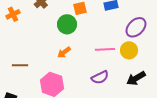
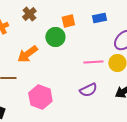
orange arrow: (64, 52) -> (27, 54), moved, size x1.5

